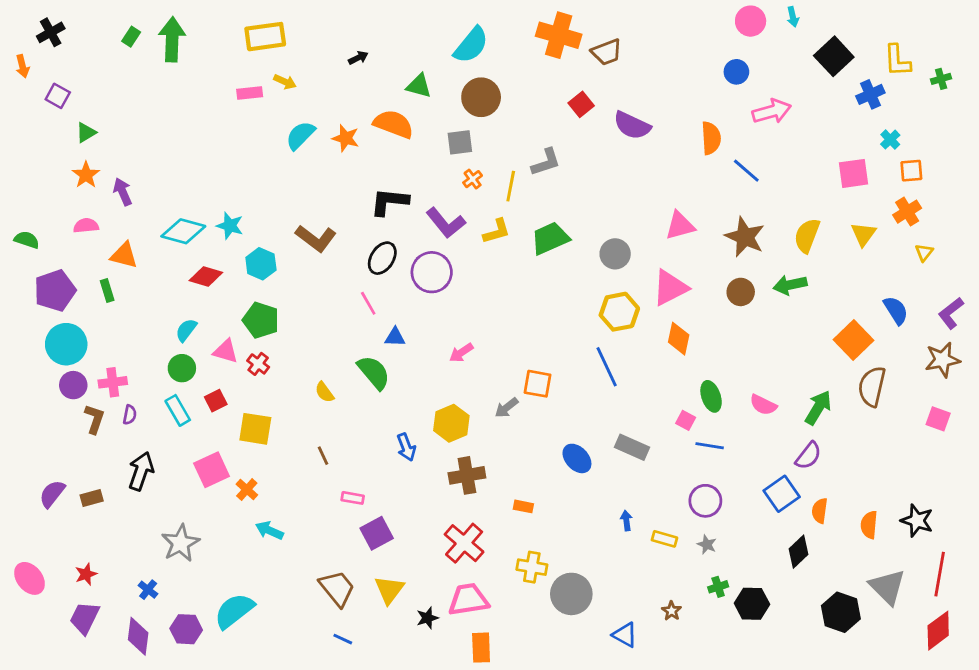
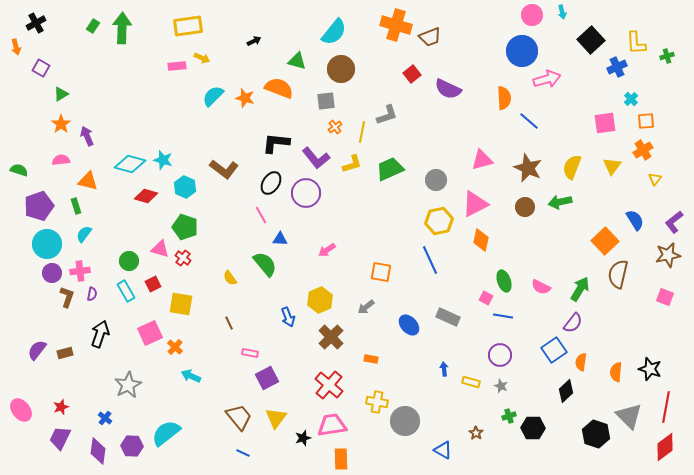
blue circle: (736, 72) -> (522, 51), size x1.8
cyan semicircle: (186, 330) -> (84, 234), moved
gray arrow: (506, 408) -> (366, 307), moved
brown cross: (467, 475) -> (331, 337), turned -35

